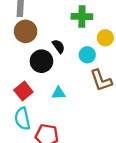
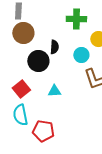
black semicircle: (59, 46) -> (54, 47), turned 40

